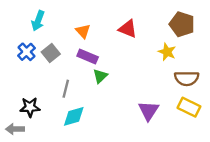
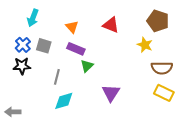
gray square: (51, 53) -> (44, 46), turned -35
black star: (30, 107) -> (22, 66), moved
purple triangle: (149, 111) -> (111, 93), moved

